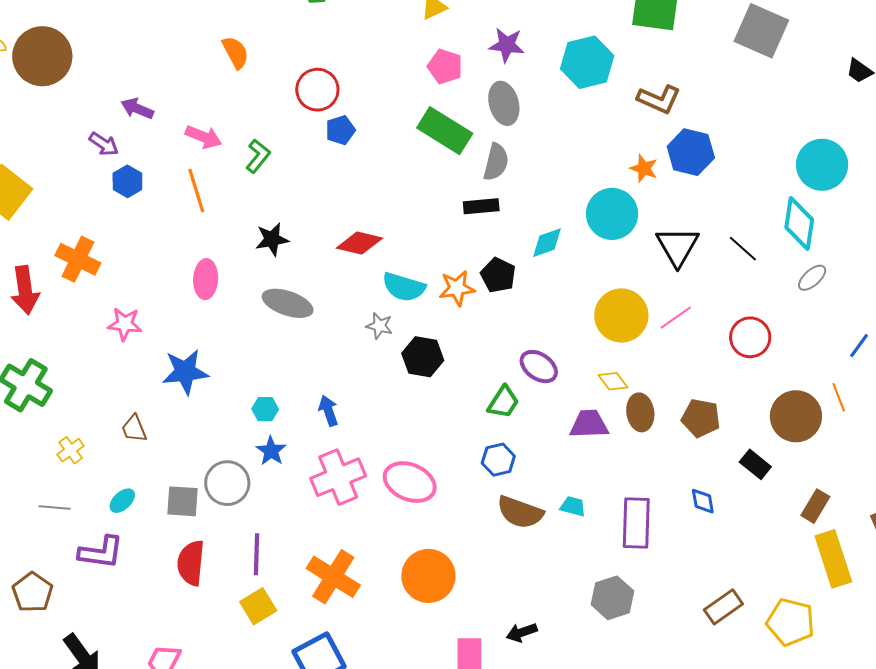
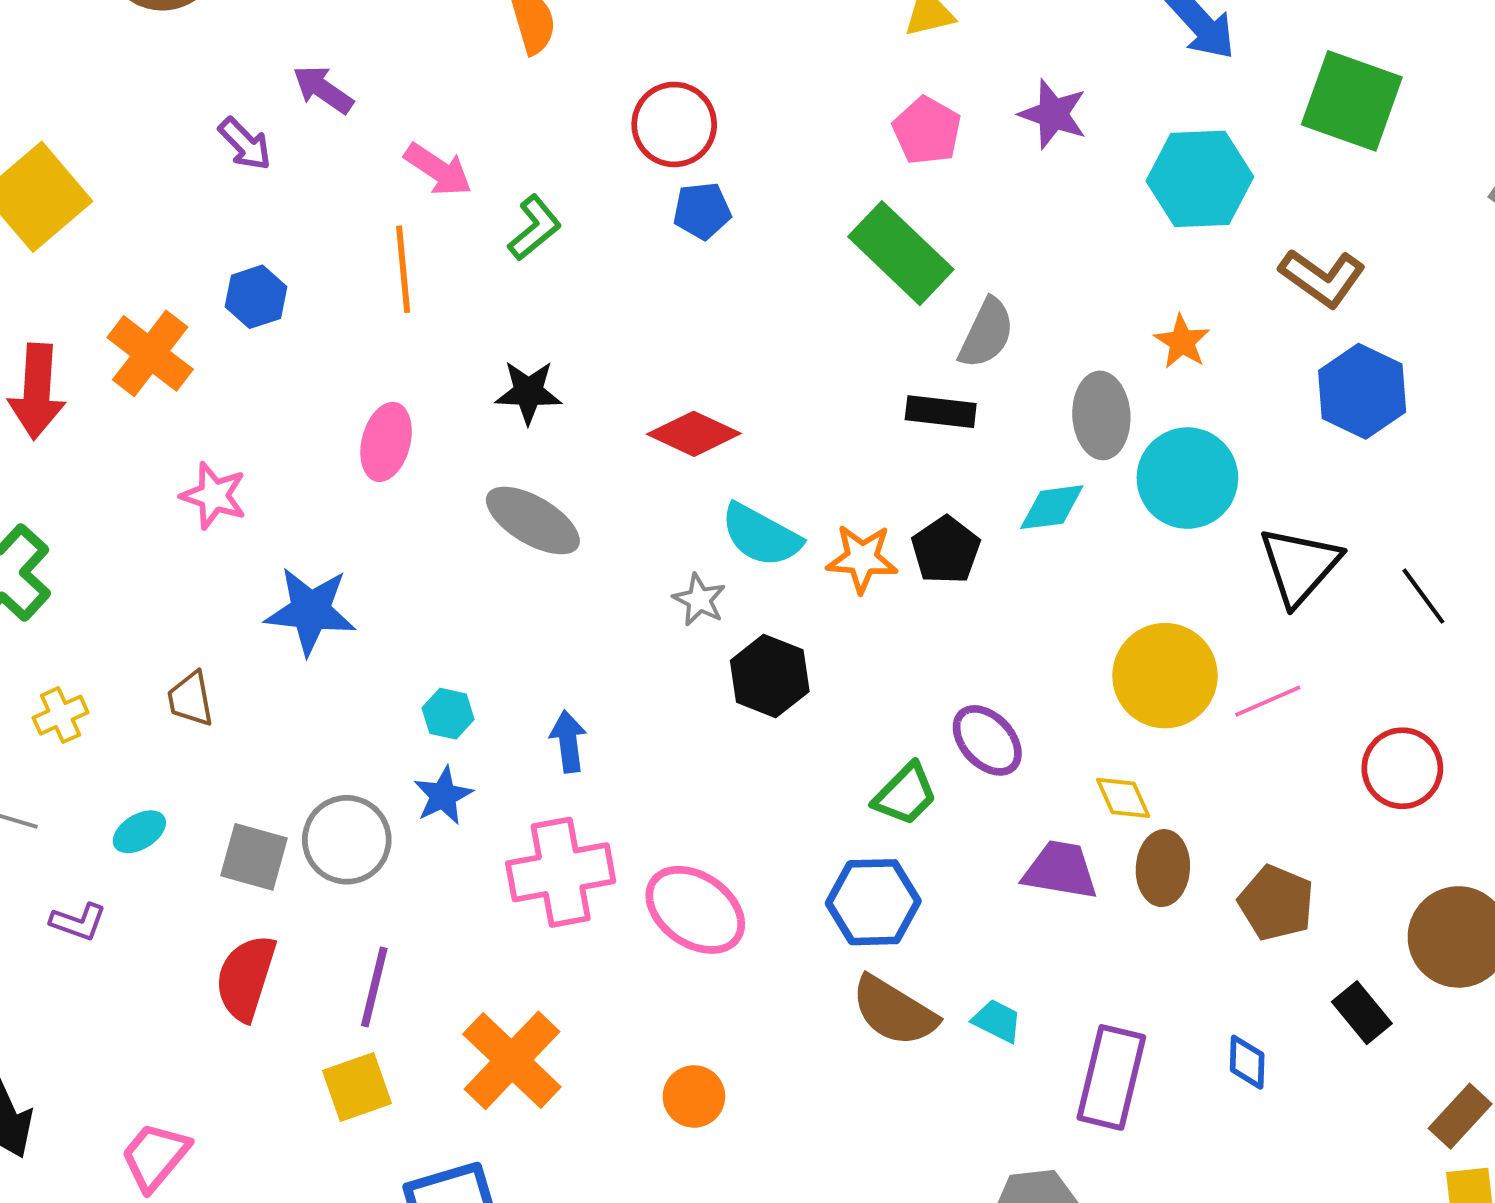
gray ellipse: (504, 103) -> (1101, 415), moved
orange star: (644, 168) -> (1182, 342), moved
blue hexagon: (127, 181) -> (256, 297), moved
blue hexagon: (498, 460) -> (873, 902), size x1.4
purple L-shape: (101, 552) -> (78, 922), size x0.6
orange circle: (428, 576) -> (694, 1096), size x0.6

